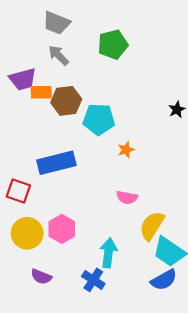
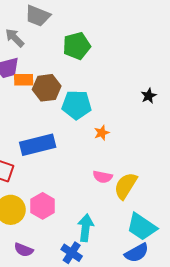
green pentagon: (113, 44) -> (77, 46), moved
gray arrow: (59, 55) -> (15, 38), moved
yellow semicircle: (152, 226) -> (126, 186), moved

